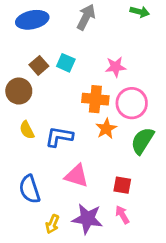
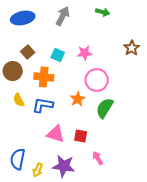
cyan square: (66, 63) -> (58, 55), moved
orange cross: (95, 99) -> (44, 77), moved
red square: (122, 185) -> (81, 136), moved
blue semicircle: (30, 189) -> (18, 159), moved, turned 30
pink arrow: (122, 215) -> (98, 158), moved

